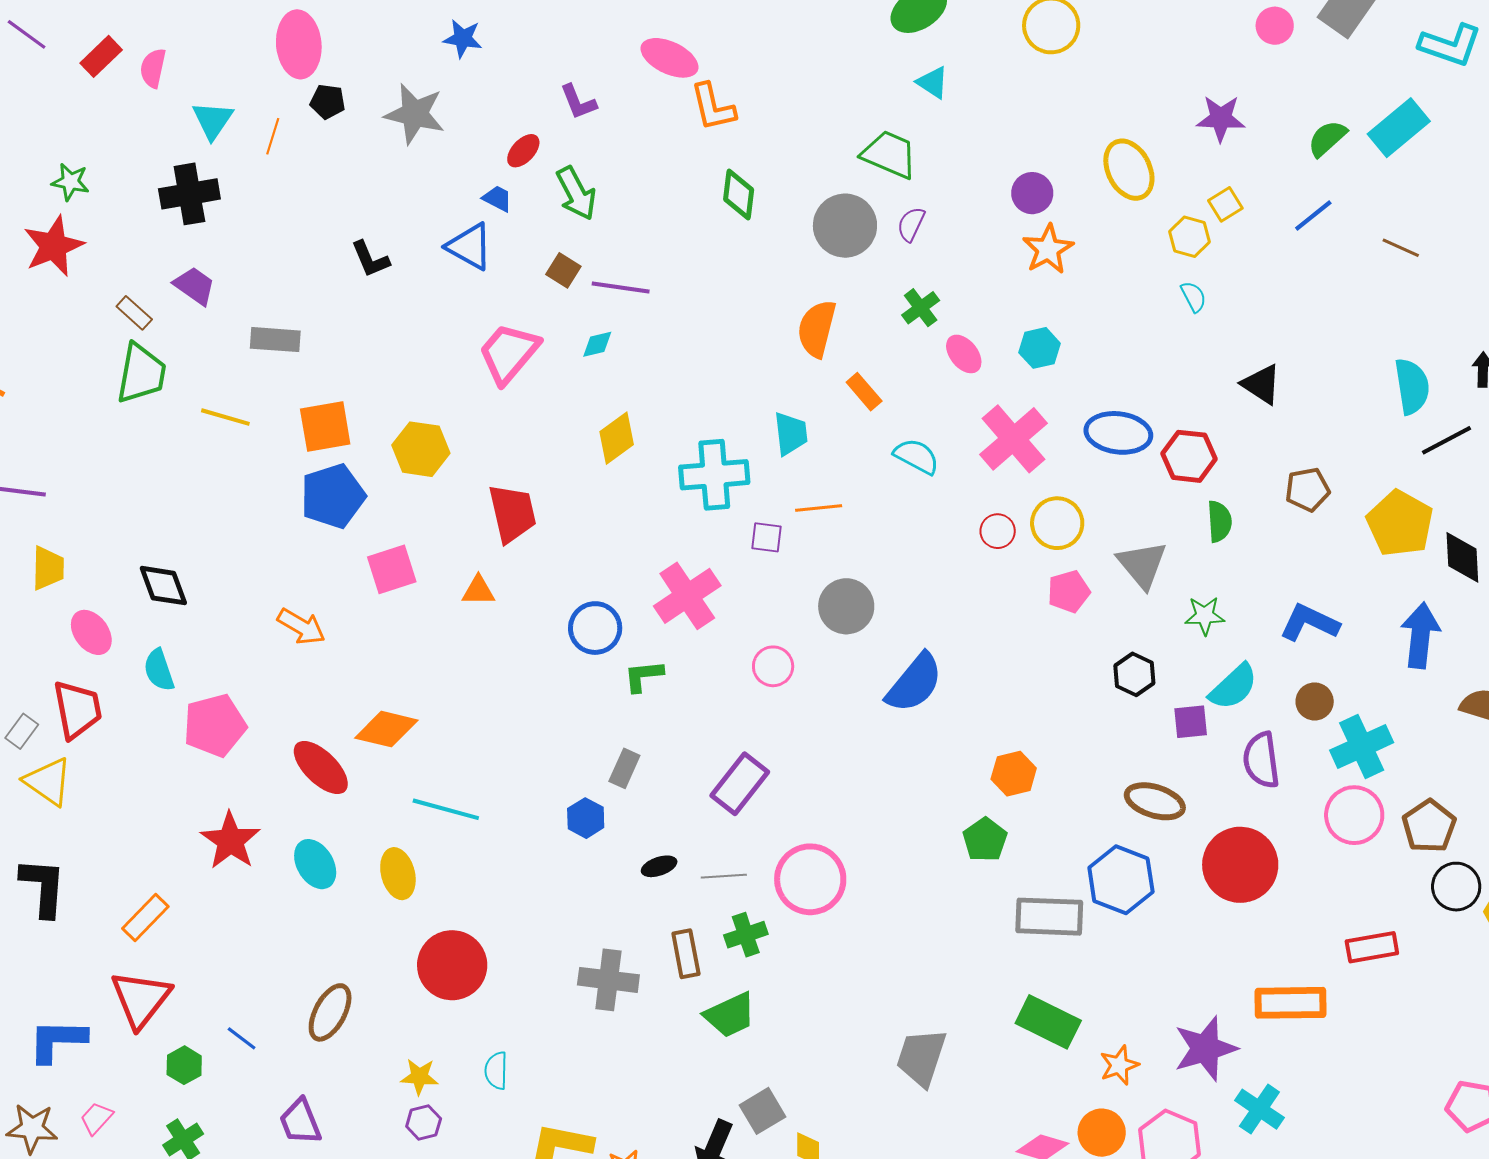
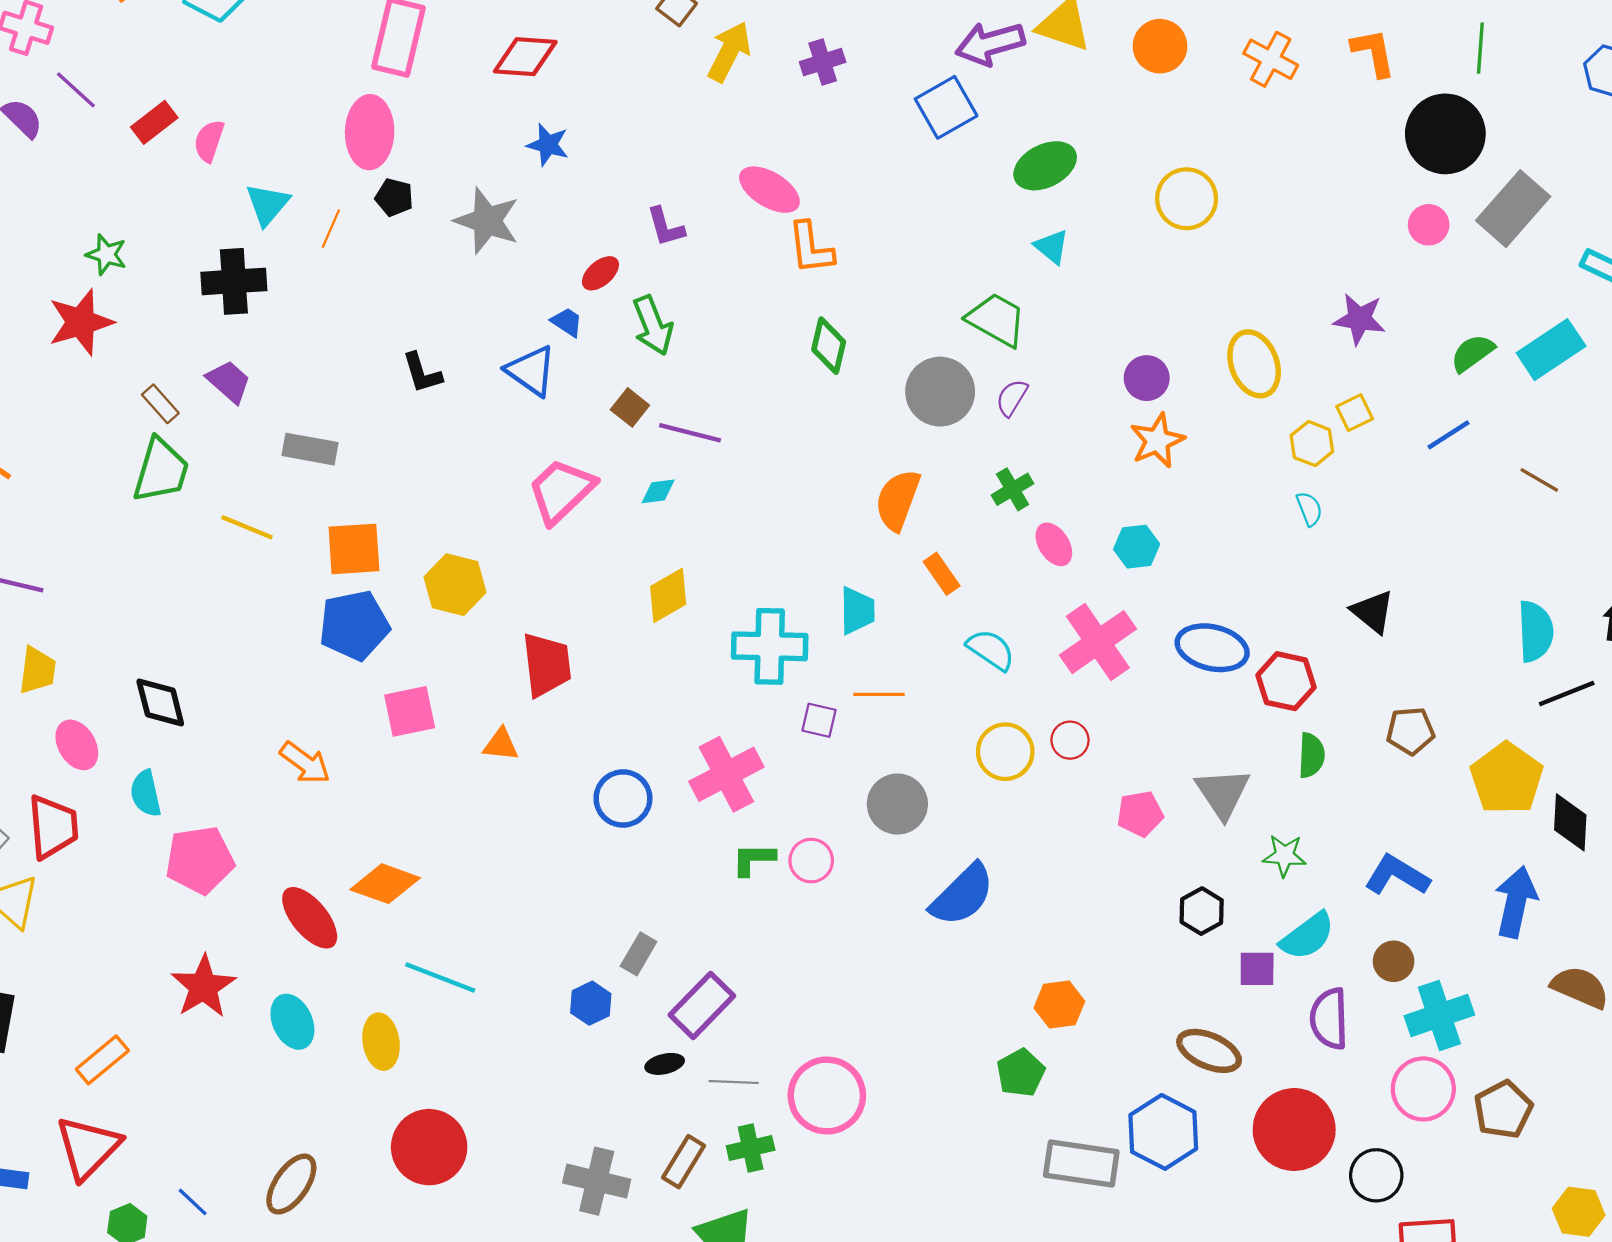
yellow circle: (1057, 523) -> (1005, 752), moved
green L-shape: (643, 676) -> (753, 859), moved
purple rectangle: (740, 784) -> (702, 1005), moved
black circle: (1456, 887) -> (1376, 1175), moved
brown rectangle: (686, 954) -> (684, 1162), turned 36

